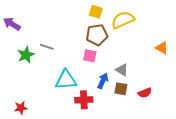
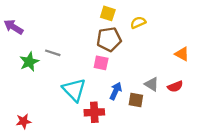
yellow semicircle: (123, 20) -> (138, 22), size x0.6
gray triangle: (122, 70) -> (152, 84), moved
cyan triangle: (66, 80) -> (74, 90), turned 50
red semicircle: (145, 93) -> (175, 86), moved

